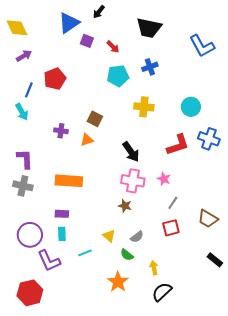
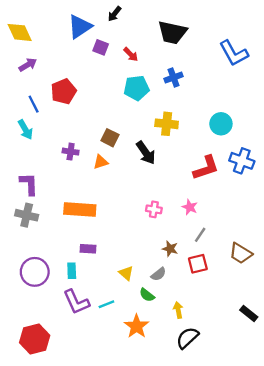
blue line: (29, 90) -> (34, 104), turned -49
black arrow: (131, 152) -> (146, 153), moved
pink cross: (133, 181) -> (154, 209), size x0.6
brown star: (125, 206) -> (170, 249), moved
purple rectangle: (62, 214) -> (88, 249), moved
cyan line: (85, 253) -> (106, 304), moved
black rectangle: (215, 260) -> (249, 314), moved
purple L-shape: (49, 261) -> (76, 302), moved

